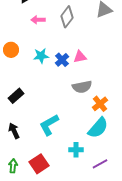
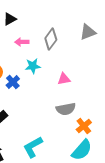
cyan star: (41, 56) -> (33, 66), moved
blue cross: (62, 60) -> (13, 82), moved

